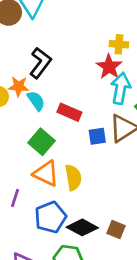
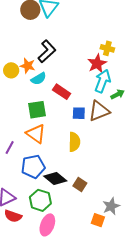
cyan semicircle: (36, 101) -> (39, 79), turned 84
green square: (42, 142) -> (37, 110), turned 30
yellow semicircle: (73, 177) -> (74, 142), moved

